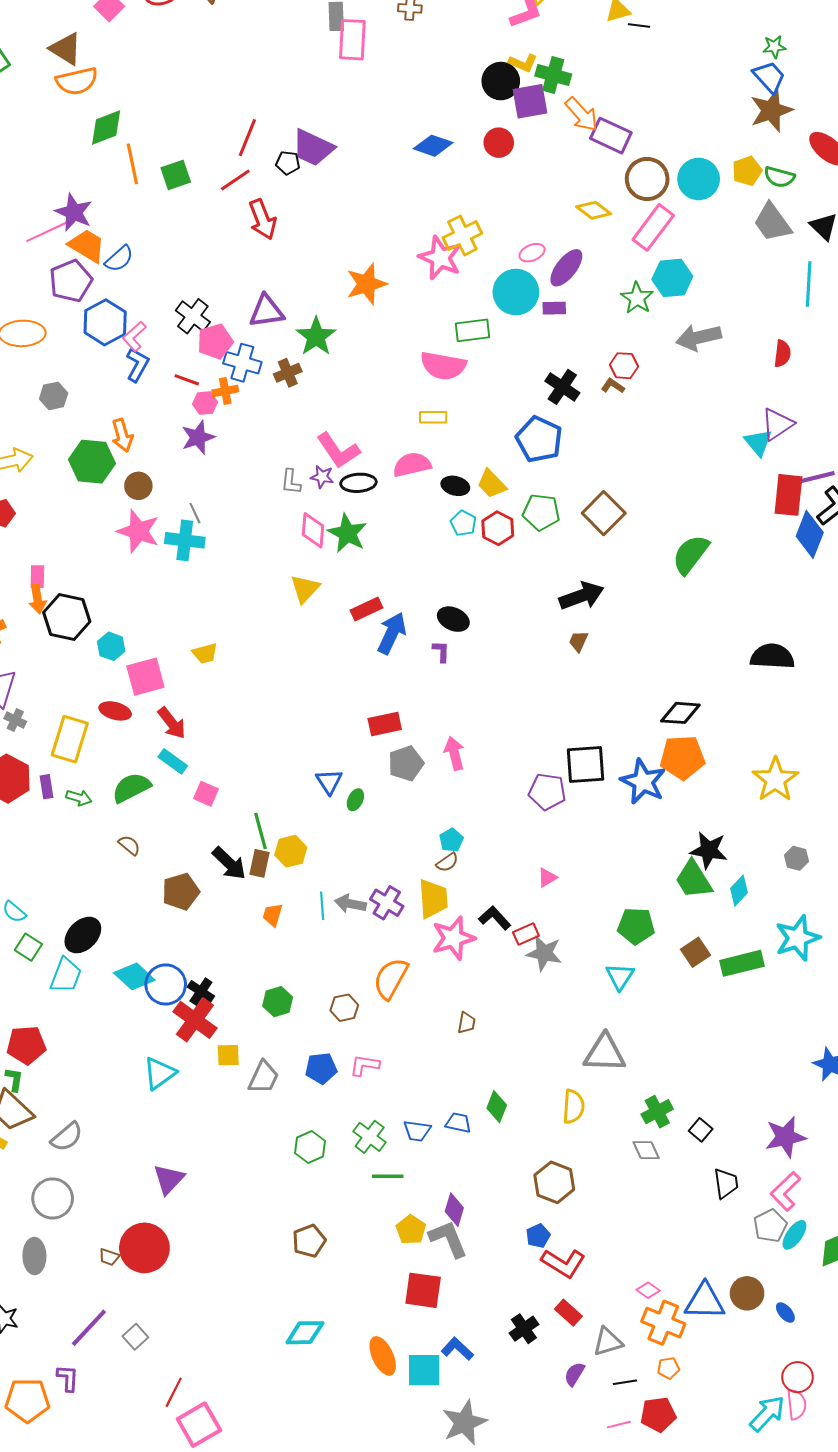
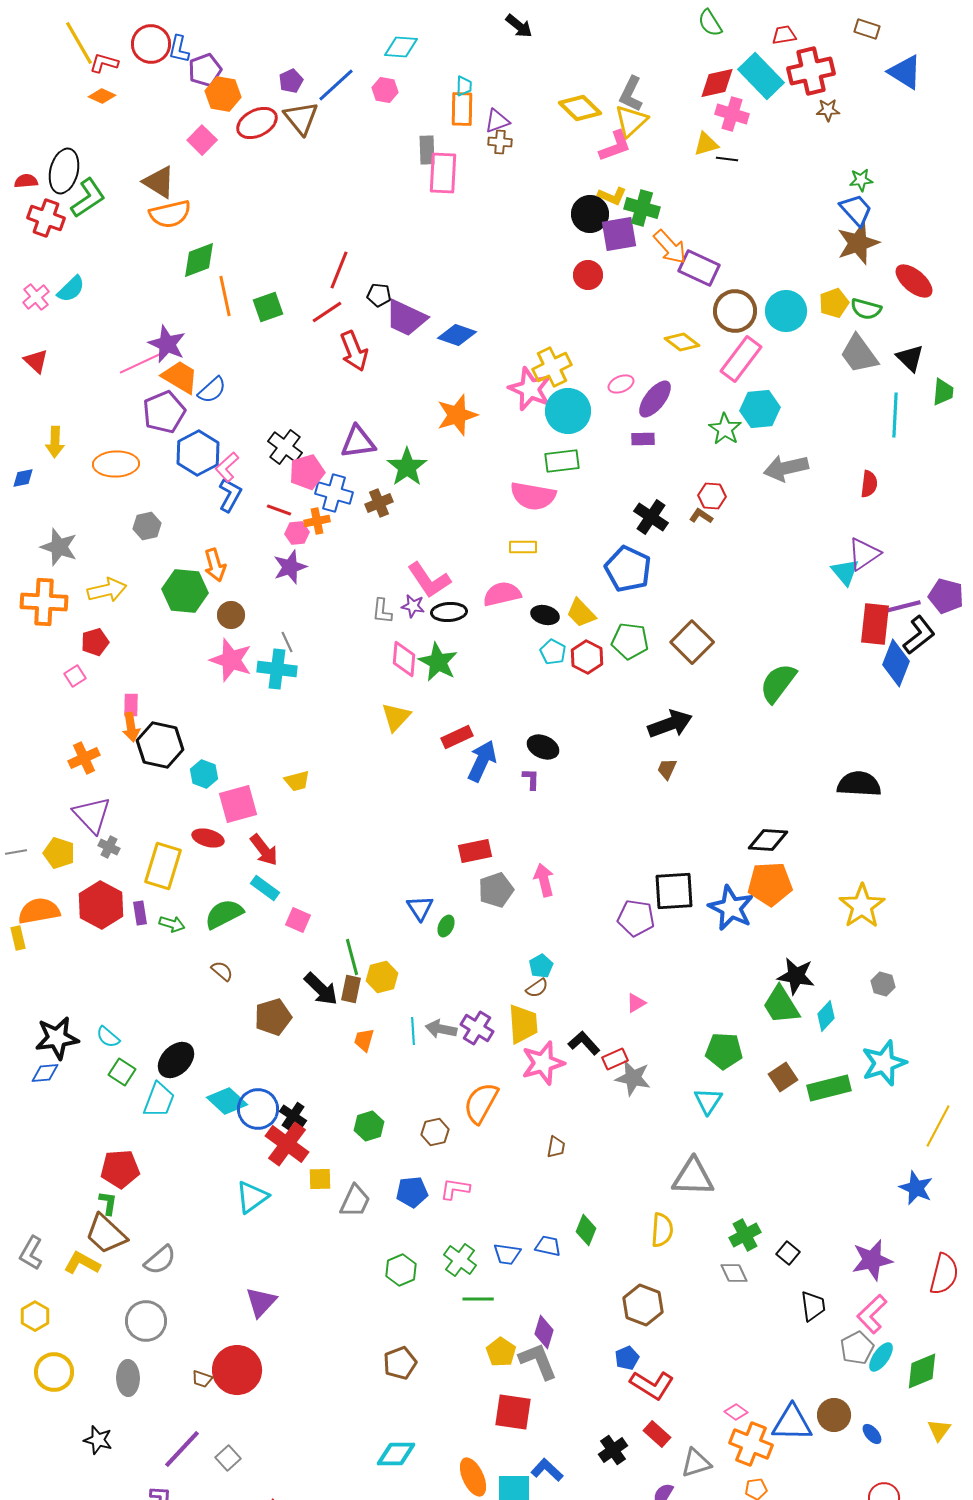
blue diamond: (433, 146) -> (457, 335), moved
purple trapezoid: (313, 148) -> (406, 318), moved
cyan circle: (516, 292) -> (568, 411), moved

